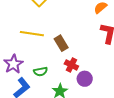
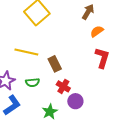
green semicircle: (41, 72) -> (33, 82), moved

